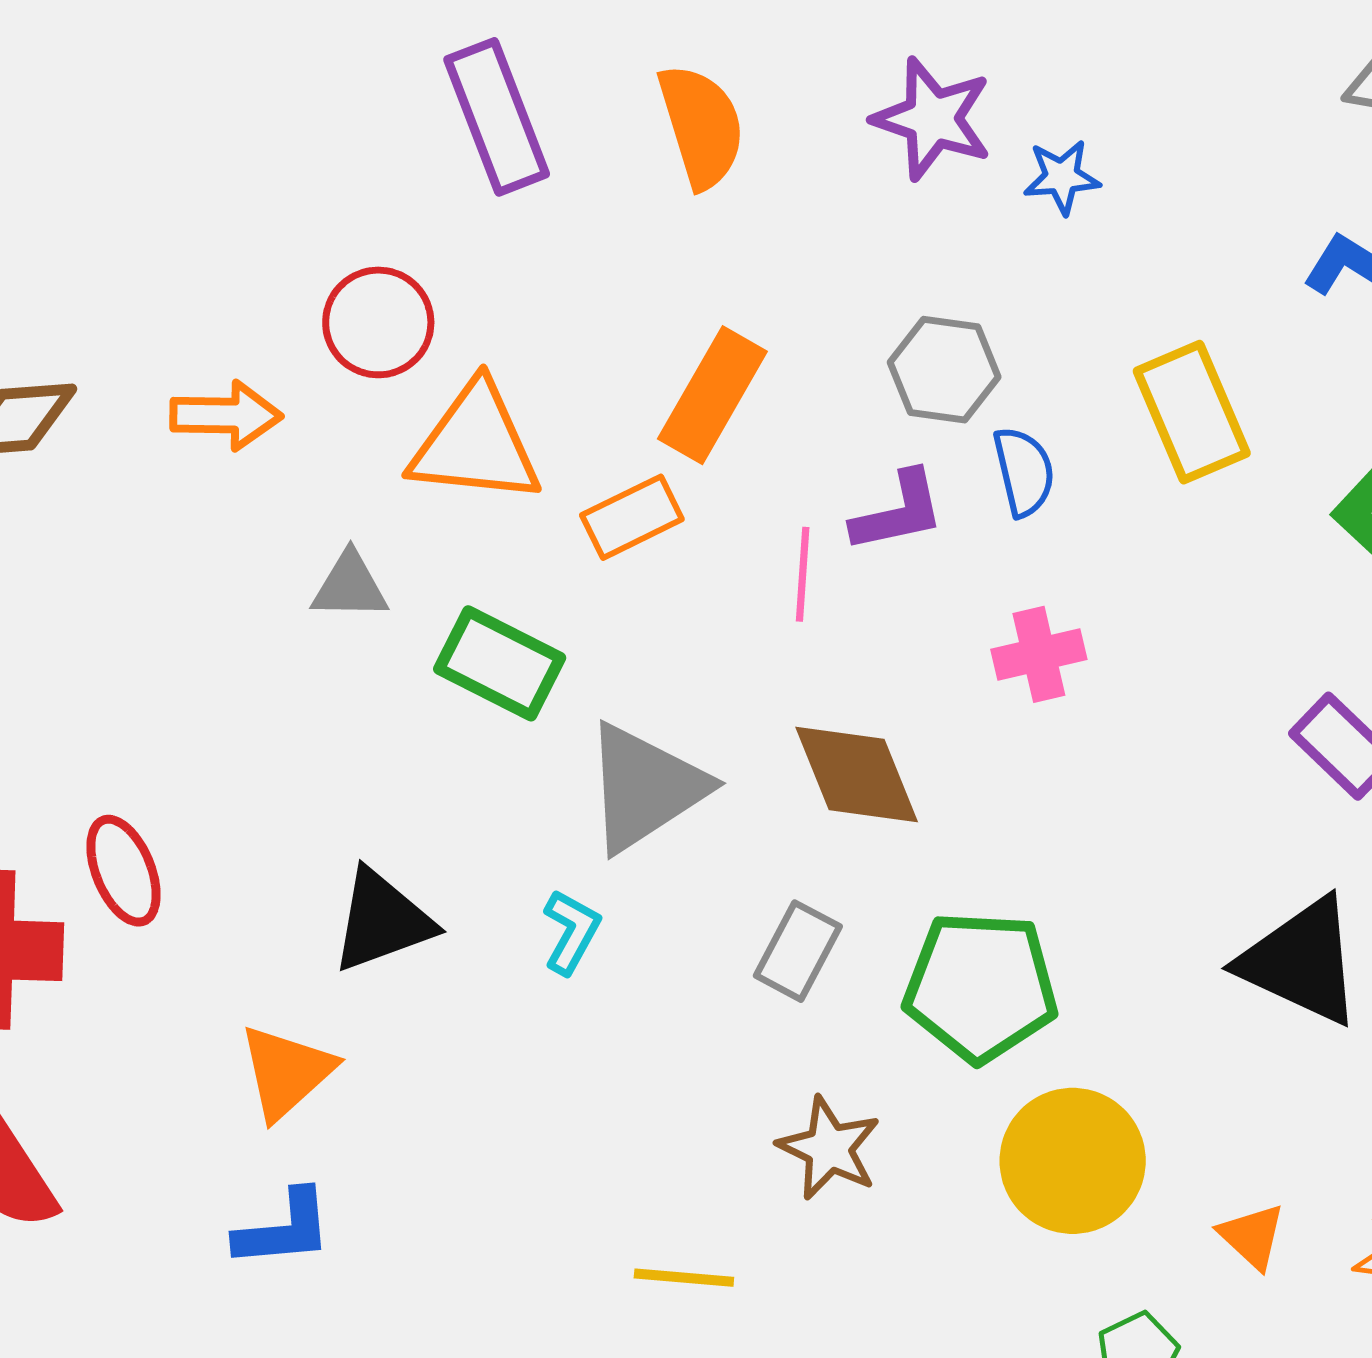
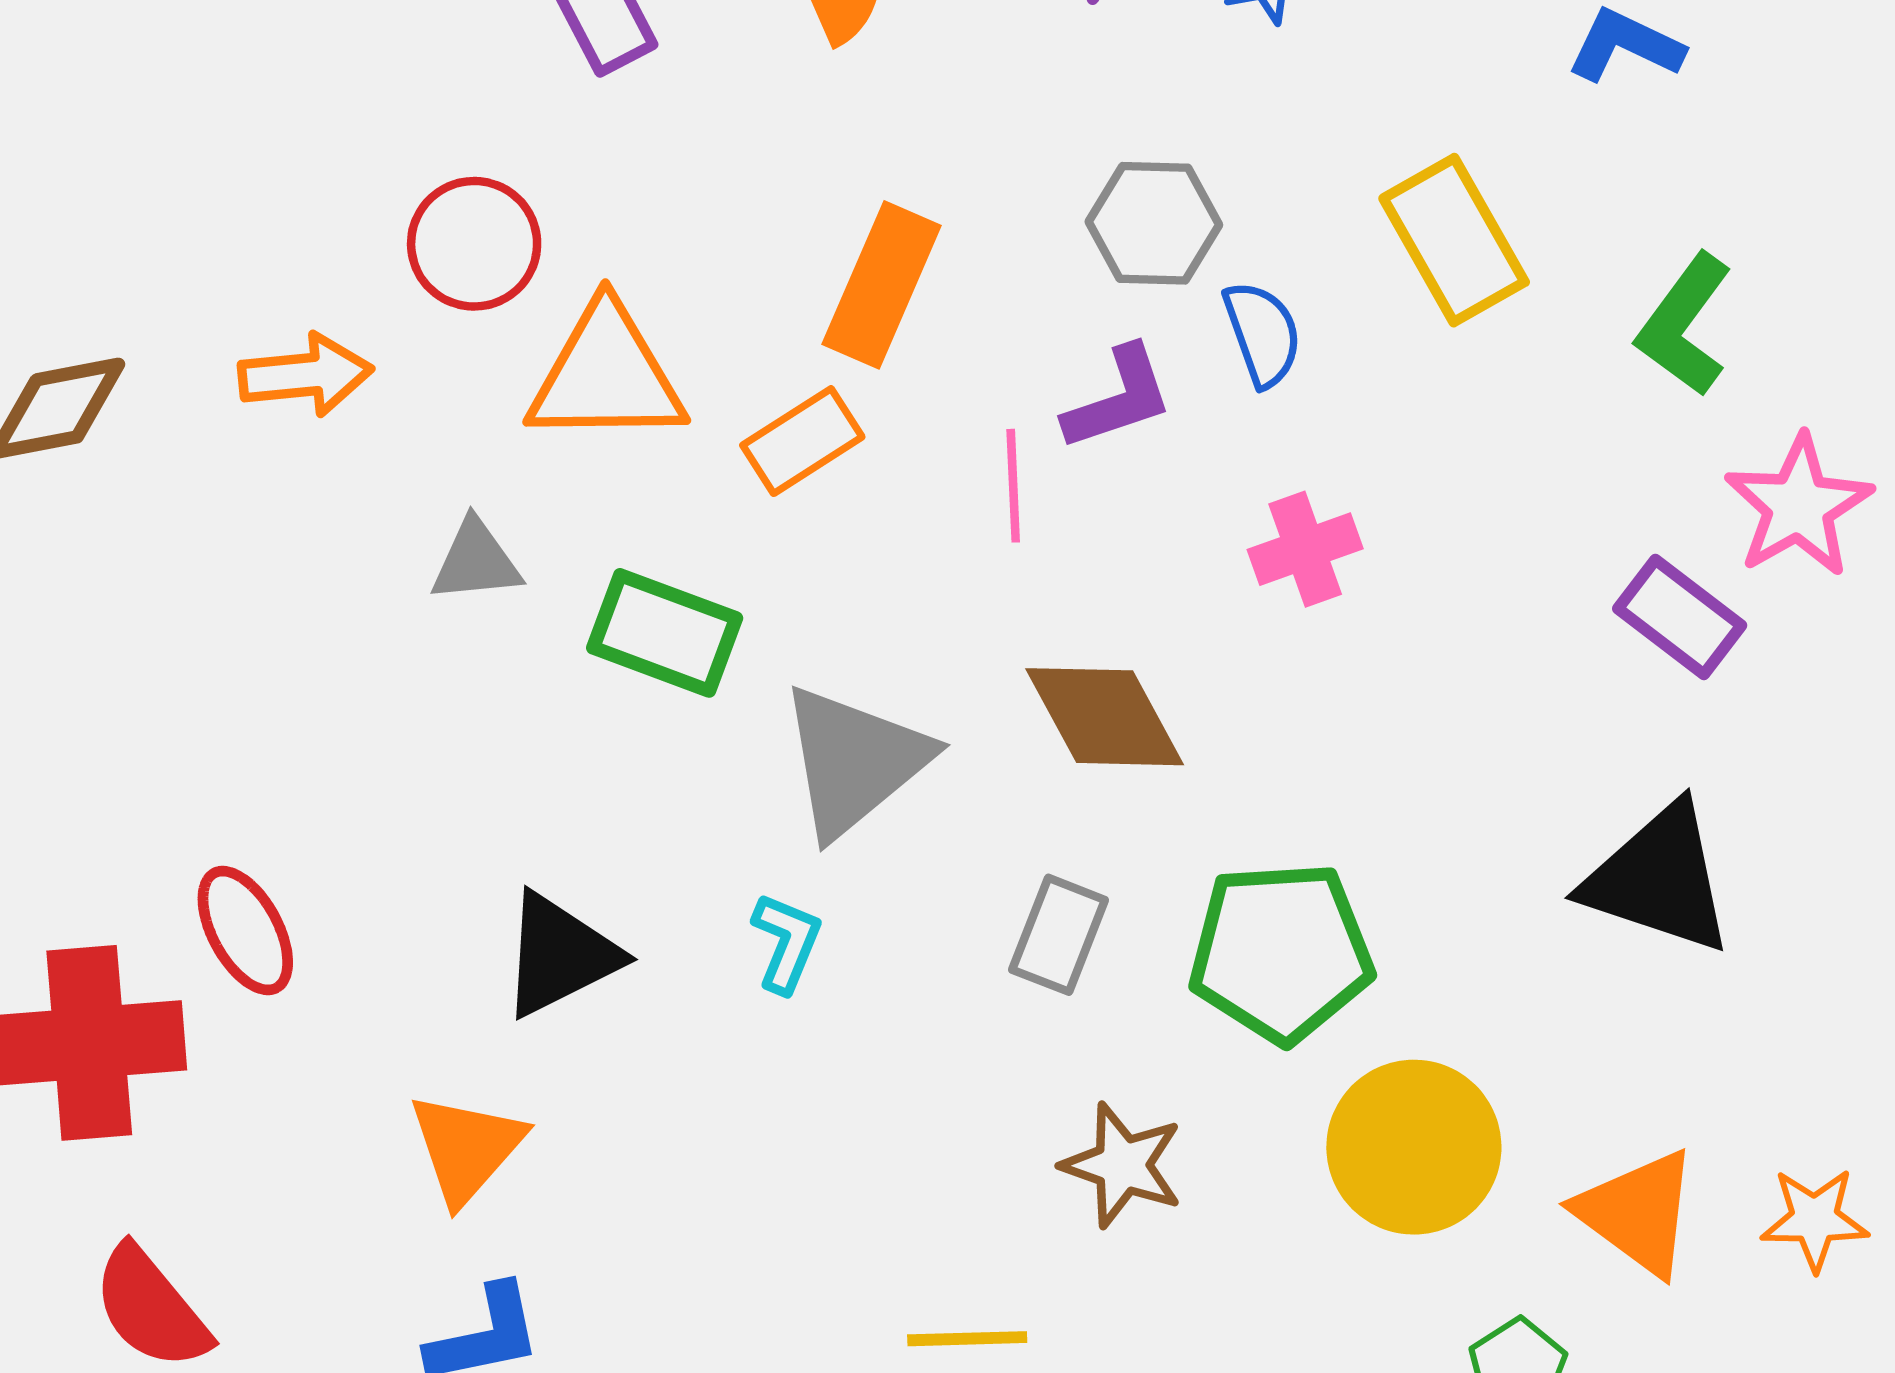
orange triangle: (1252, 1236) -> (1638, 1213), size x1.6

